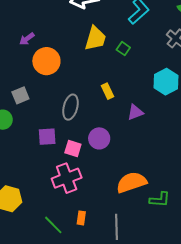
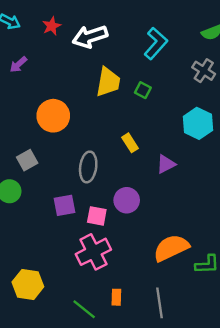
purple arrow: (27, 39) -> (18, 64), moved

